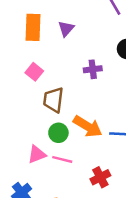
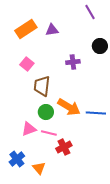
orange rectangle: (33, 27) -> (26, 29), turned 55
purple triangle: (66, 29) -> (52, 30), turned 40
red cross: (100, 177) -> (64, 147), moved

